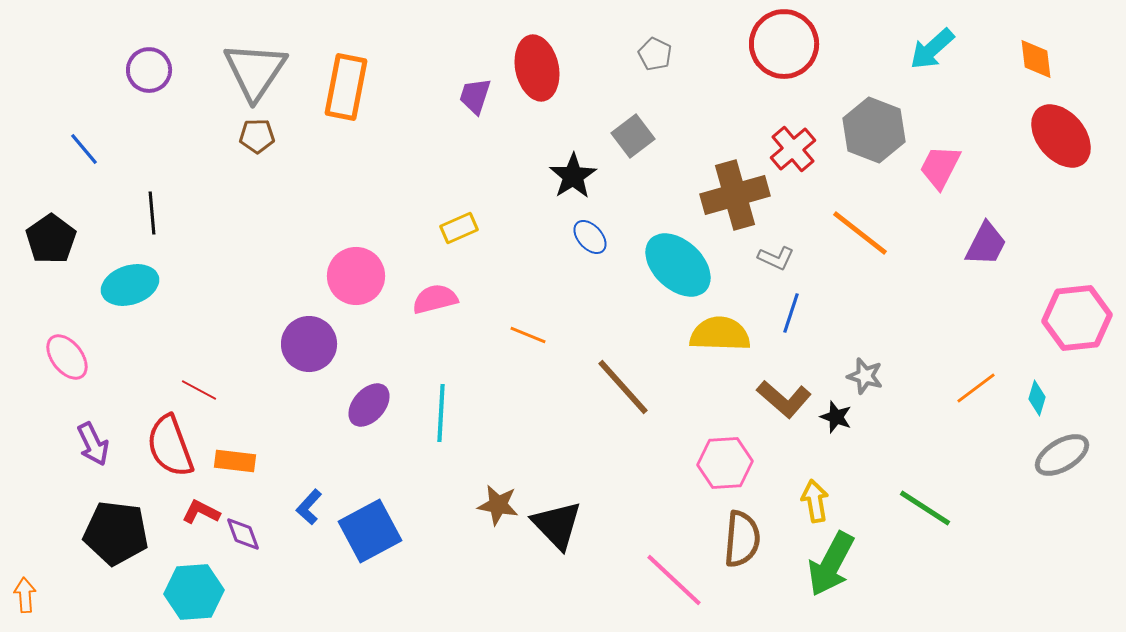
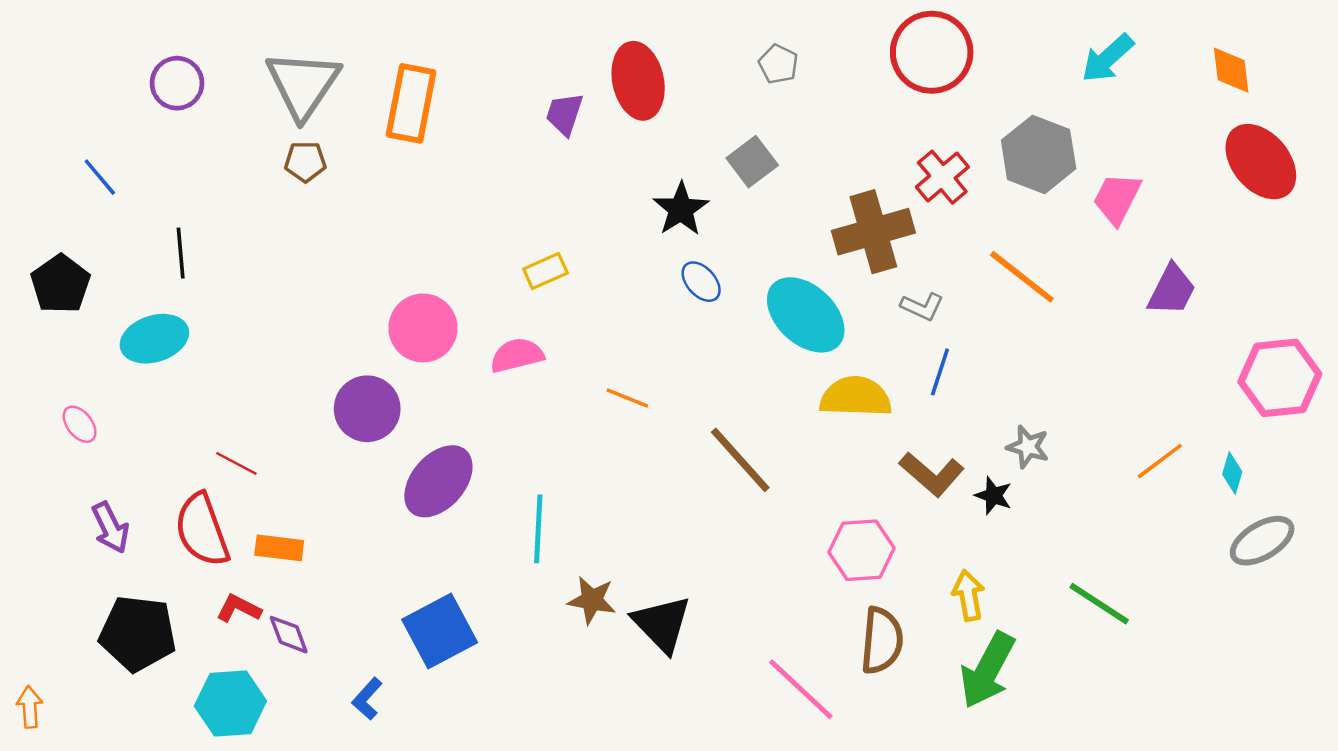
pink ellipse: (67, 357) -> (80, 424), size x0.7
purple ellipse: (369, 405) -> (438, 481), size x1.4
cyan line: (441, 413) -> (538, 529), moved
blue L-shape: (309, 507) -> (367, 699), moved

